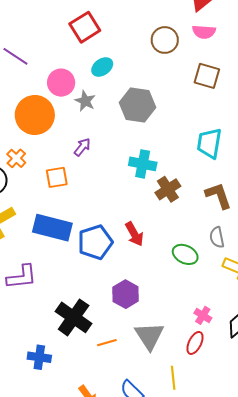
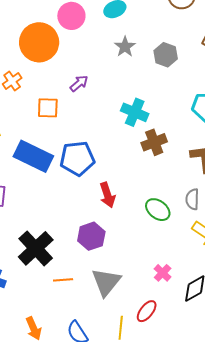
gray star: (85, 101) -> (125, 47), moved
gray hexagon: (137, 105) -> (166, 55), moved, size x0.7
red arrow: (134, 234) -> (107, 195), moved
blue pentagon: (95, 242) -> (77, 158), moved
red ellipse: (195, 343) -> (147, 311), moved

